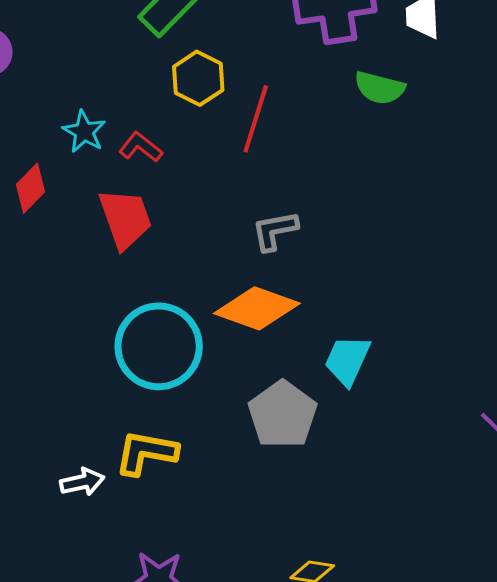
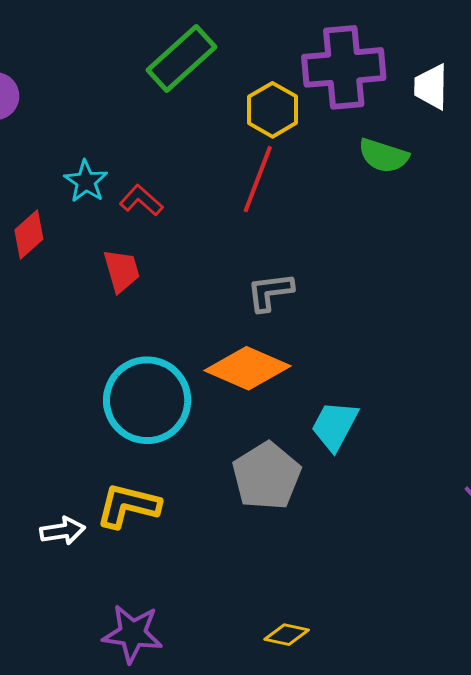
yellow hexagon: (198, 78) -> (273, 110), moved
red trapezoid: (125, 219) -> (122, 271), size x0.7

